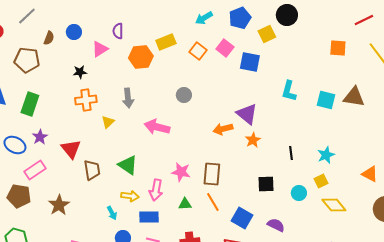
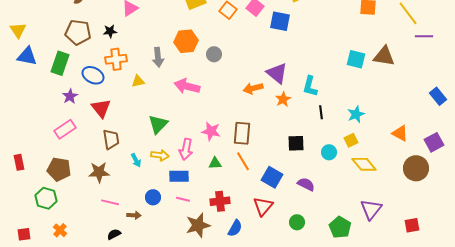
orange hexagon: (141, 57) -> (186, 41), moved
brown pentagon: (27, 60) -> (78, 32), moved
cyan L-shape: (289, 91) -> (310, 86), moved
yellow triangle: (108, 122) -> (138, 81), turned 32
blue ellipse: (15, 145) -> (93, 75), moved
green triangle: (128, 165) -> (158, 124), turned 40
brown trapezoid: (92, 170) -> (111, 139), moved
brown pentagon: (19, 196) -> (59, 169), moved
brown star: (59, 205) -> (99, 172), moved, turned 30
cyan arrow: (112, 213) -> (136, 160), moved

